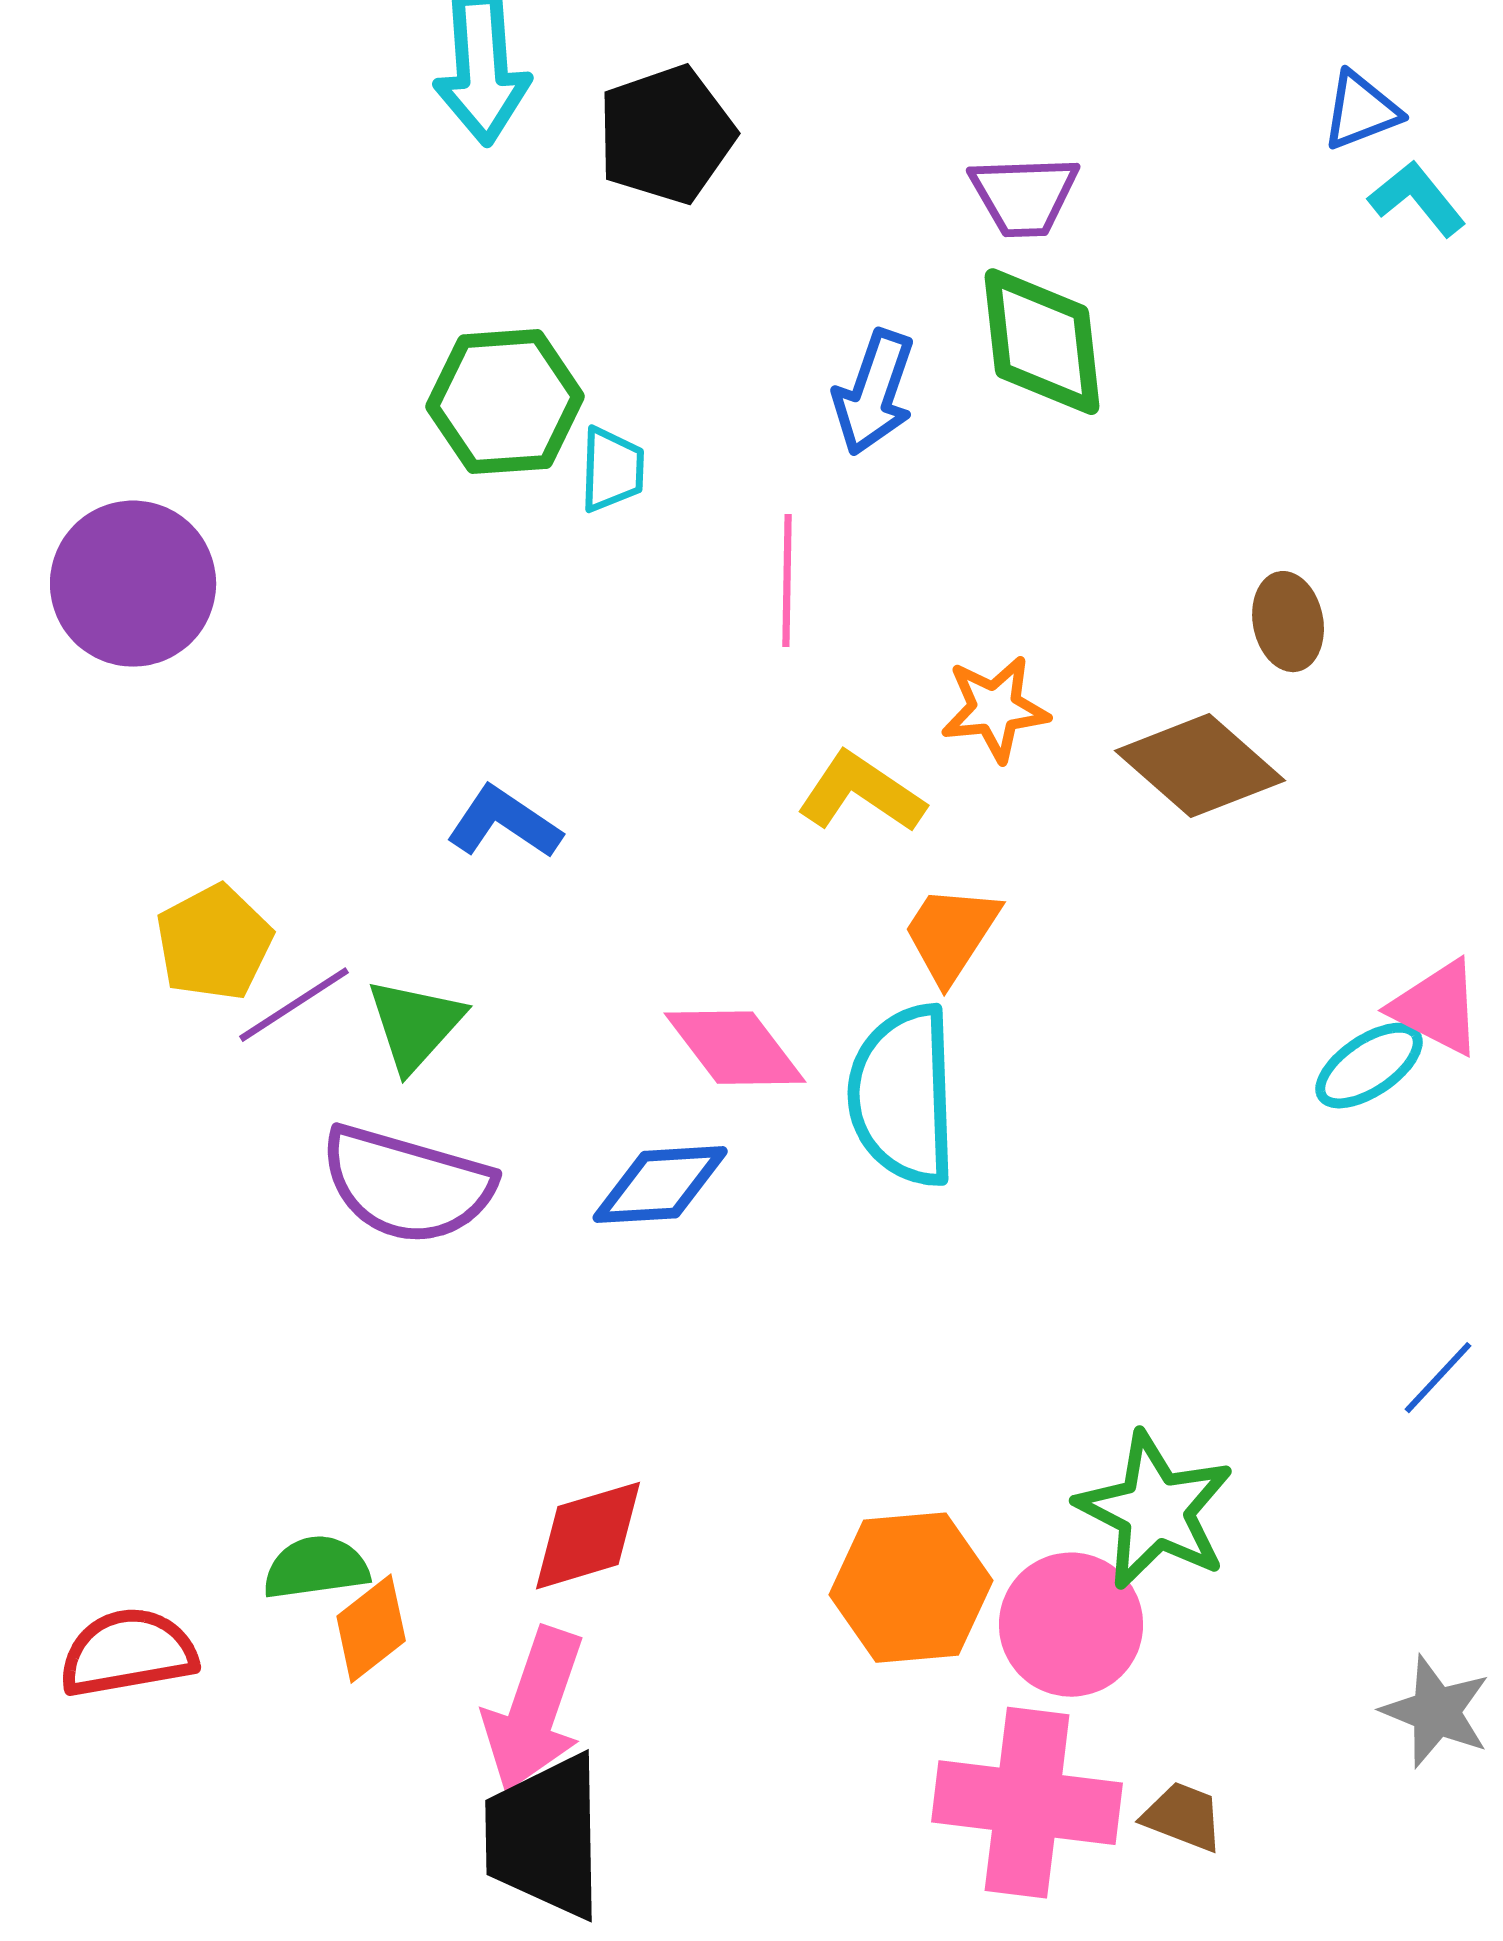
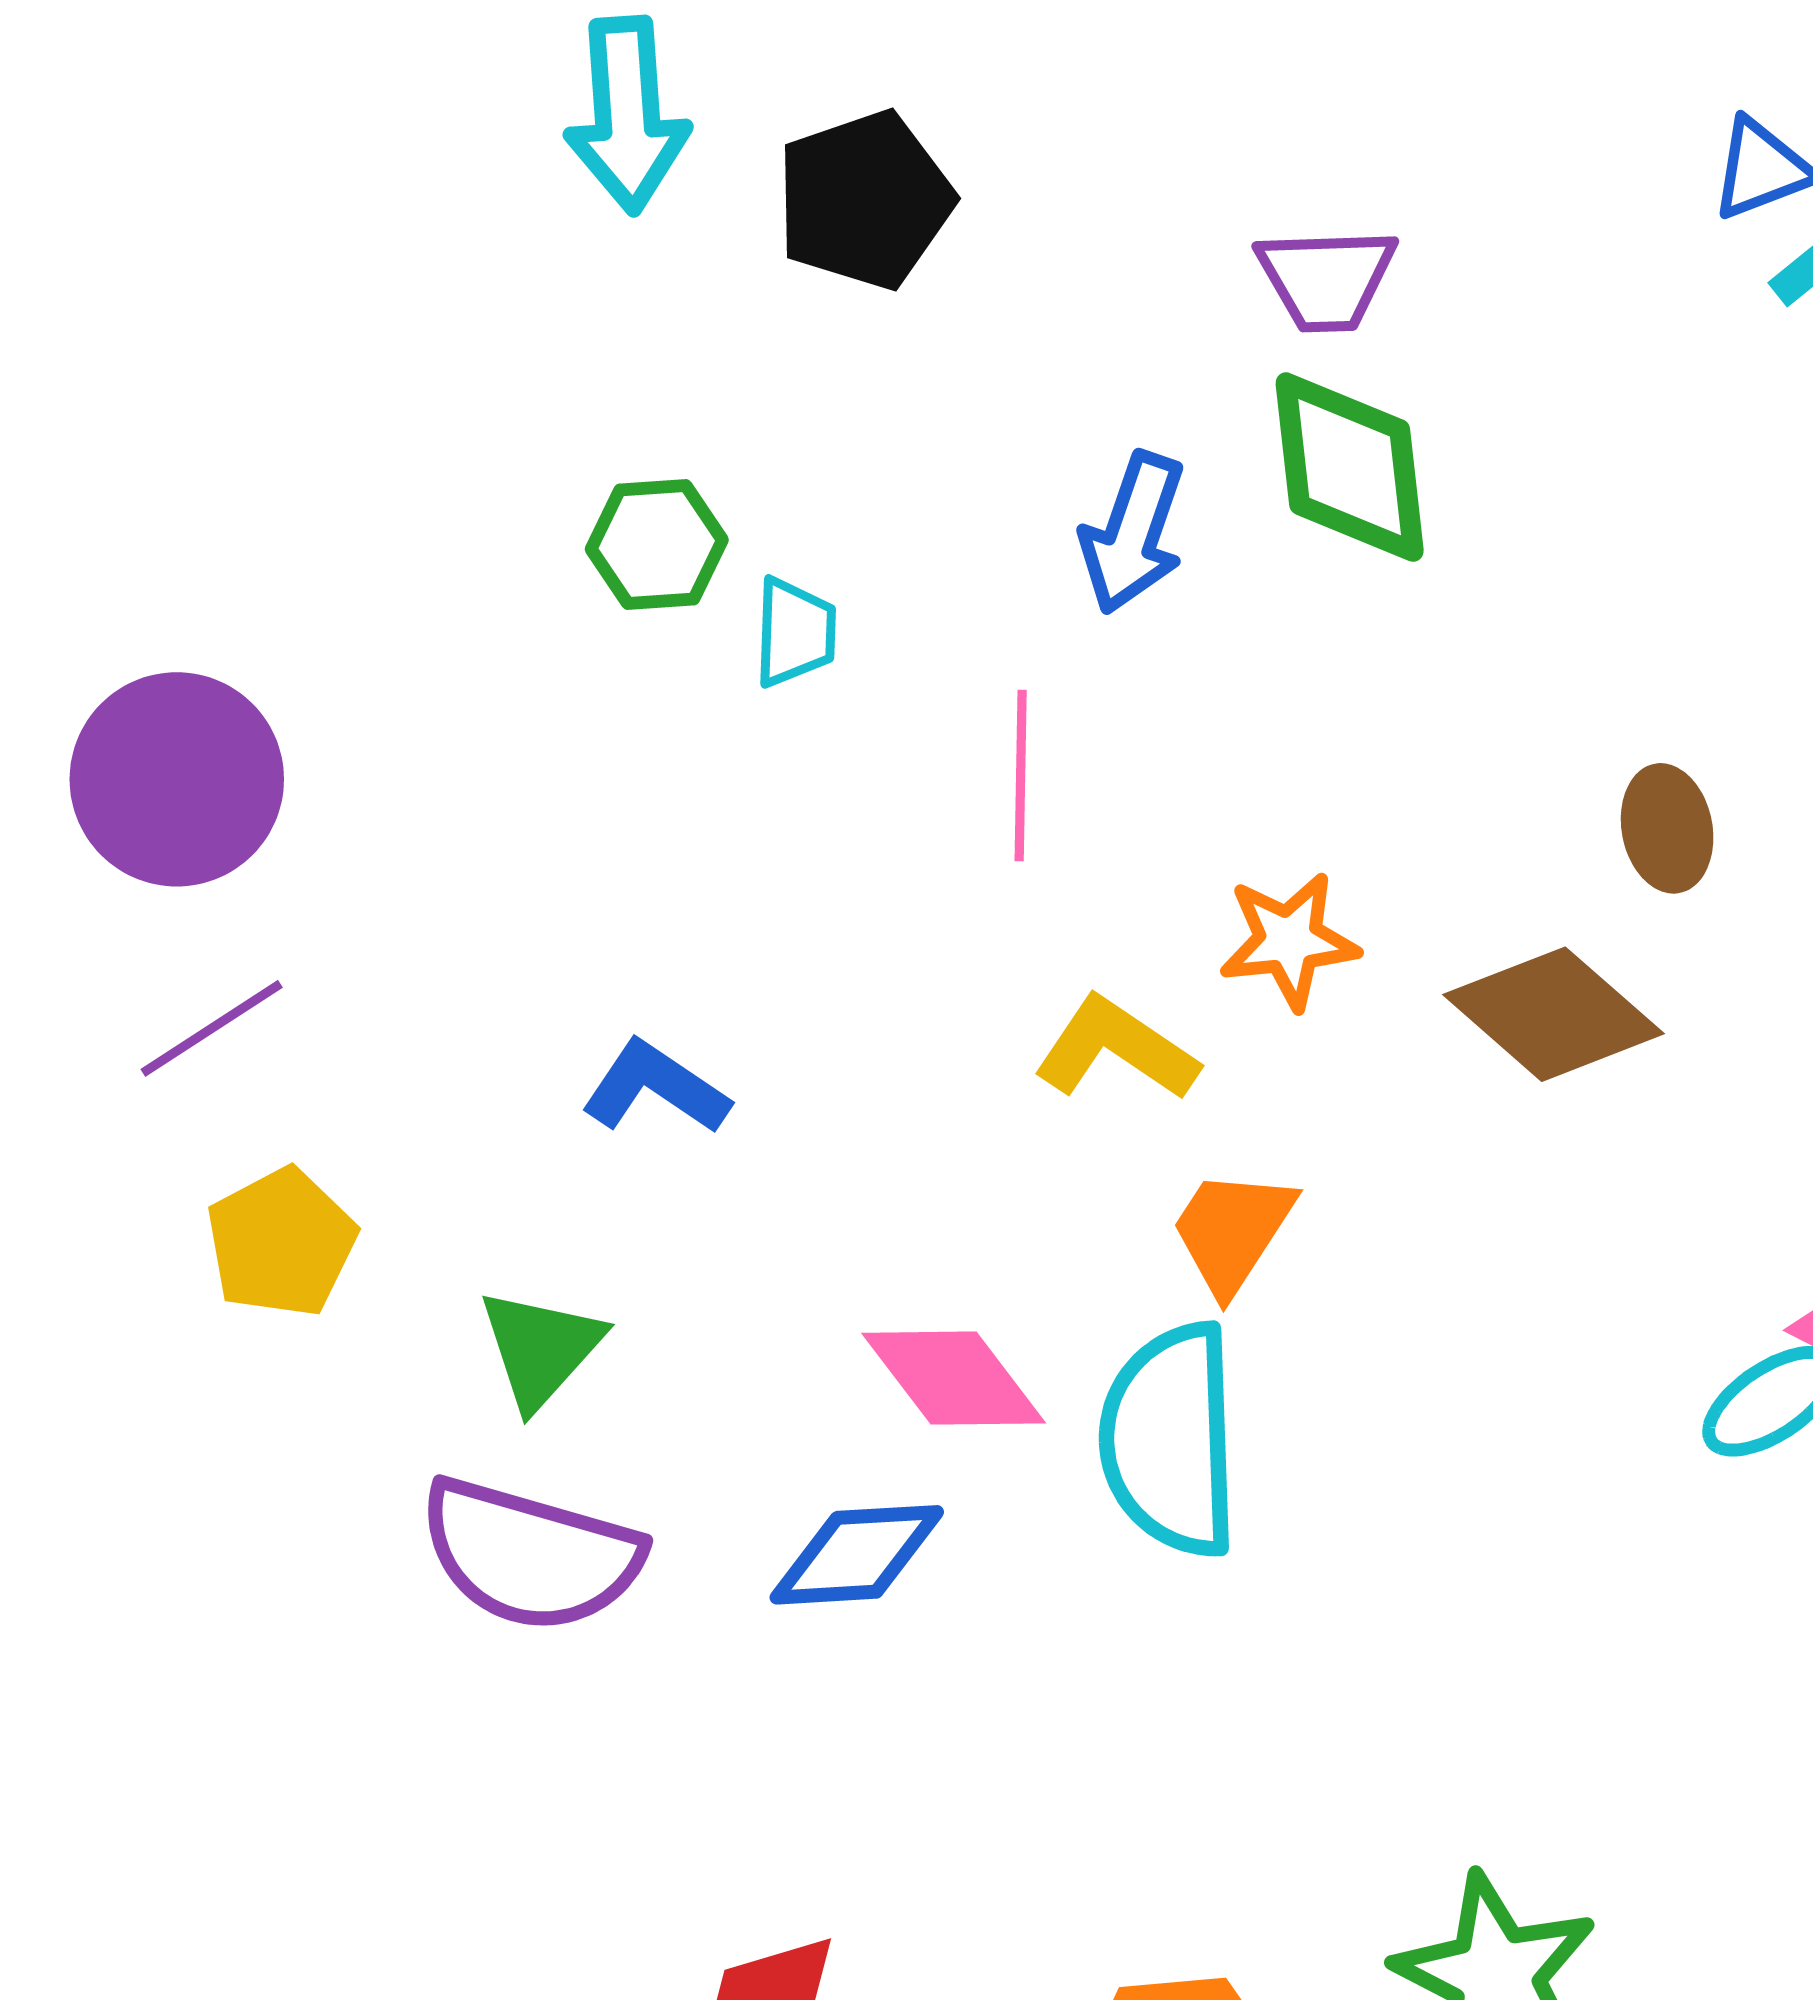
green hexagon: (505, 402) -> (657, 545), size x0.7
purple line: (294, 1005) -> (212, 1028), moved

